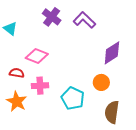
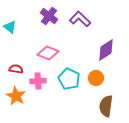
pink diamond: (37, 56) -> (48, 53), moved
cyan pentagon: (73, 98) -> (69, 79), moved

